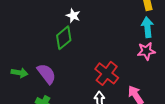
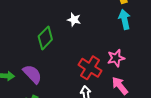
white star: (73, 16) -> (74, 20), moved
pink star: (146, 51) -> (116, 58), moved

